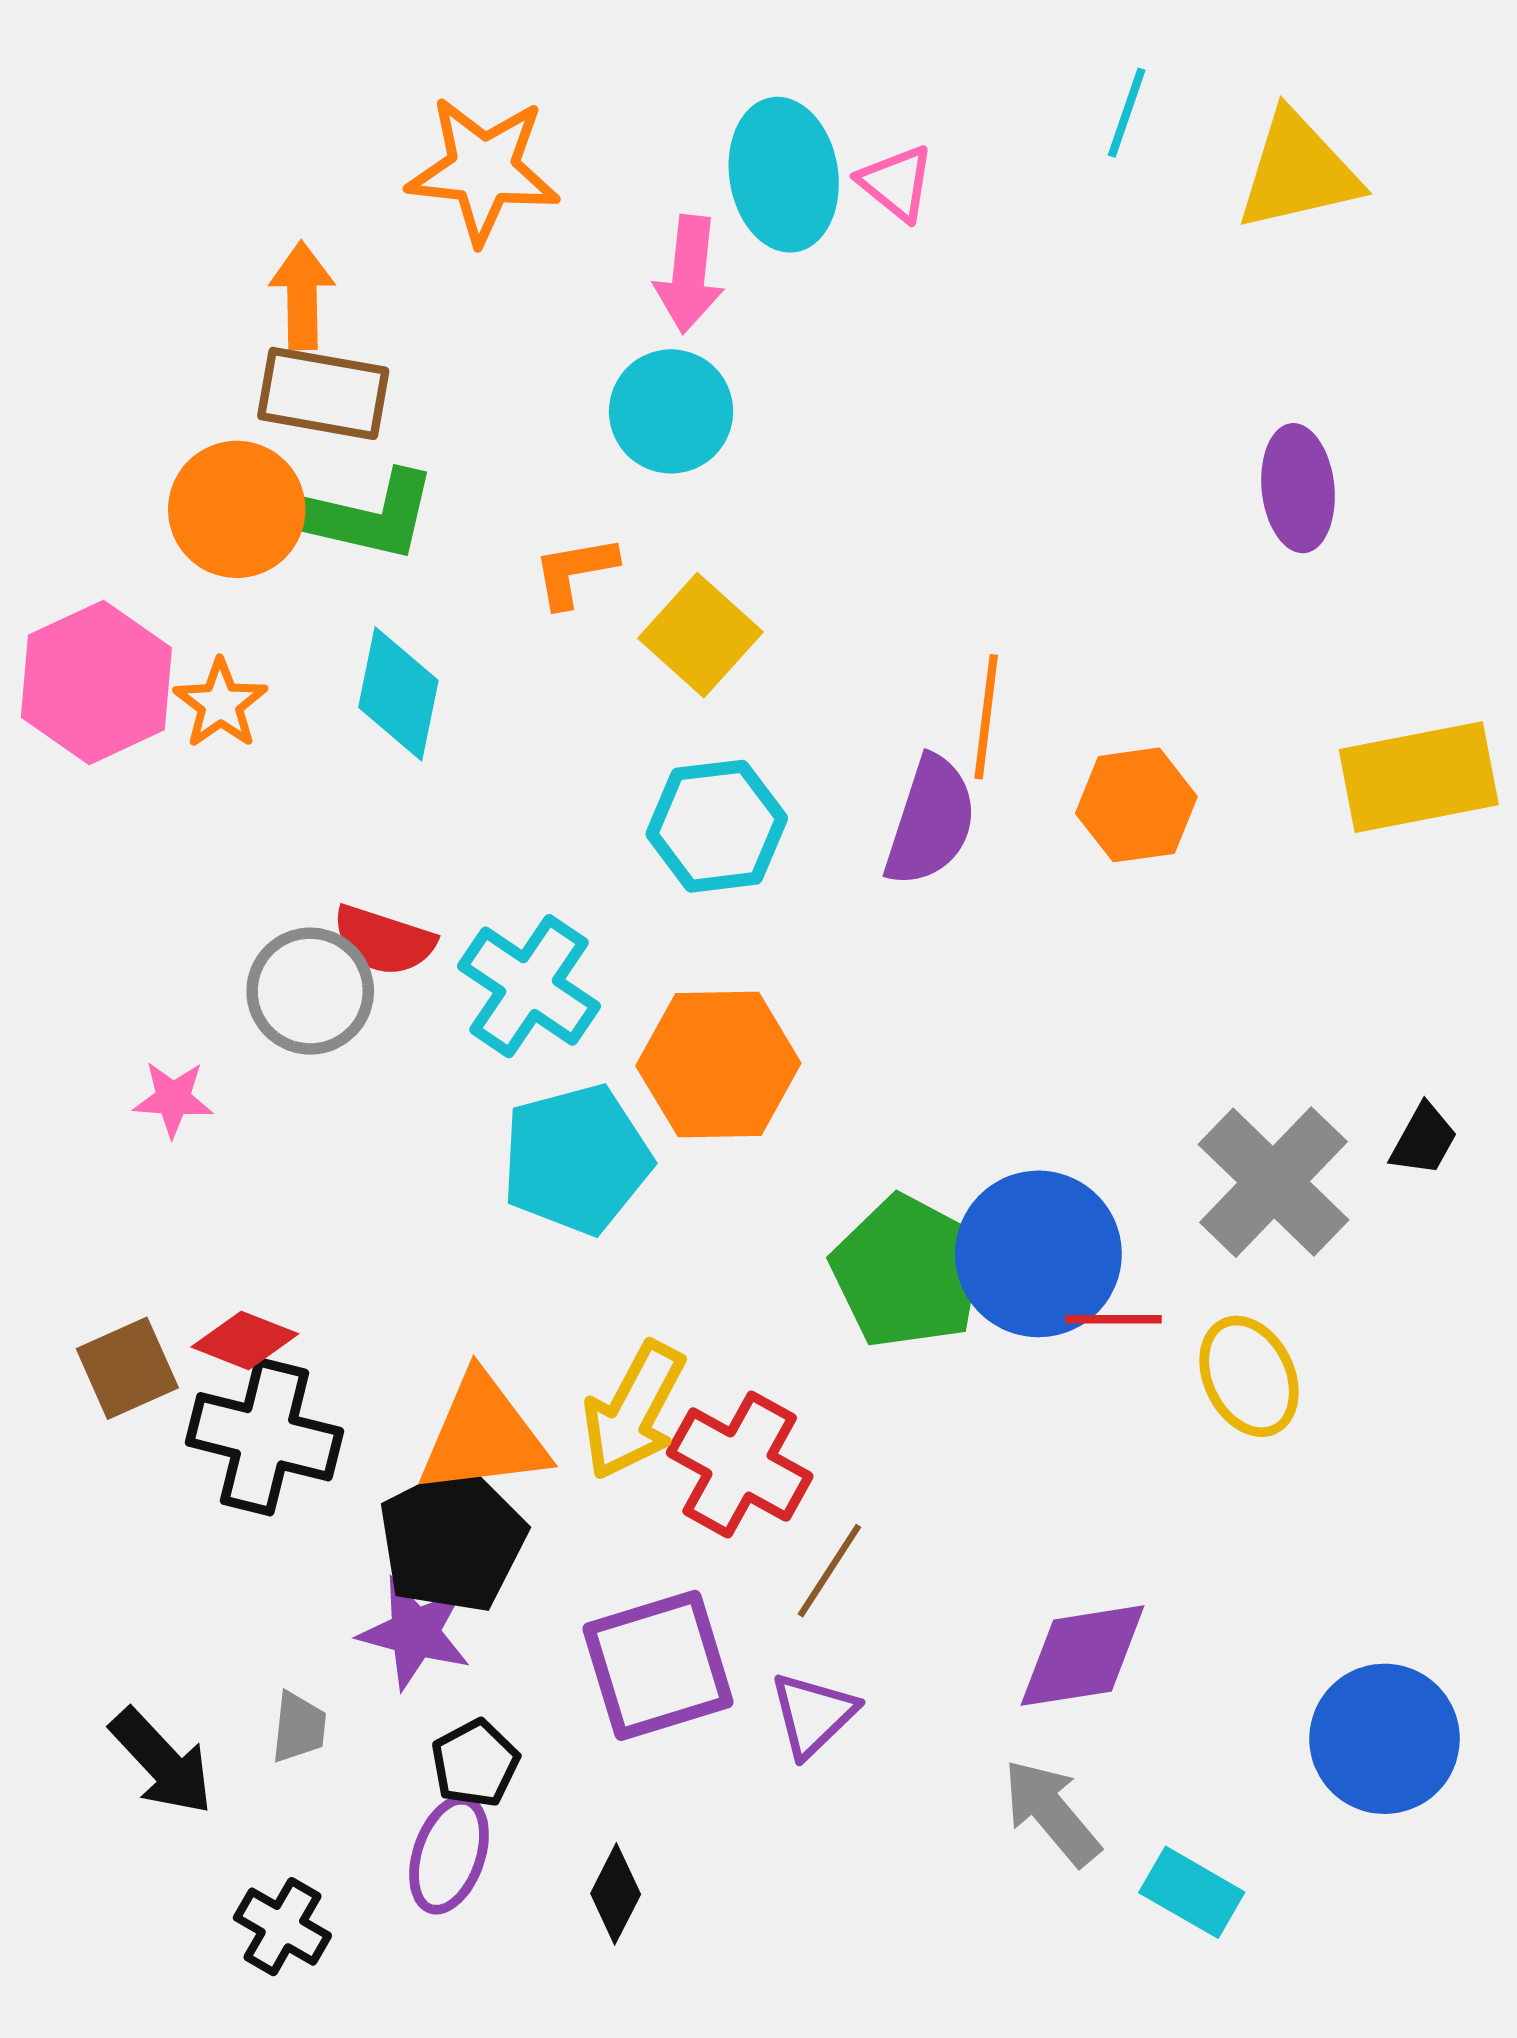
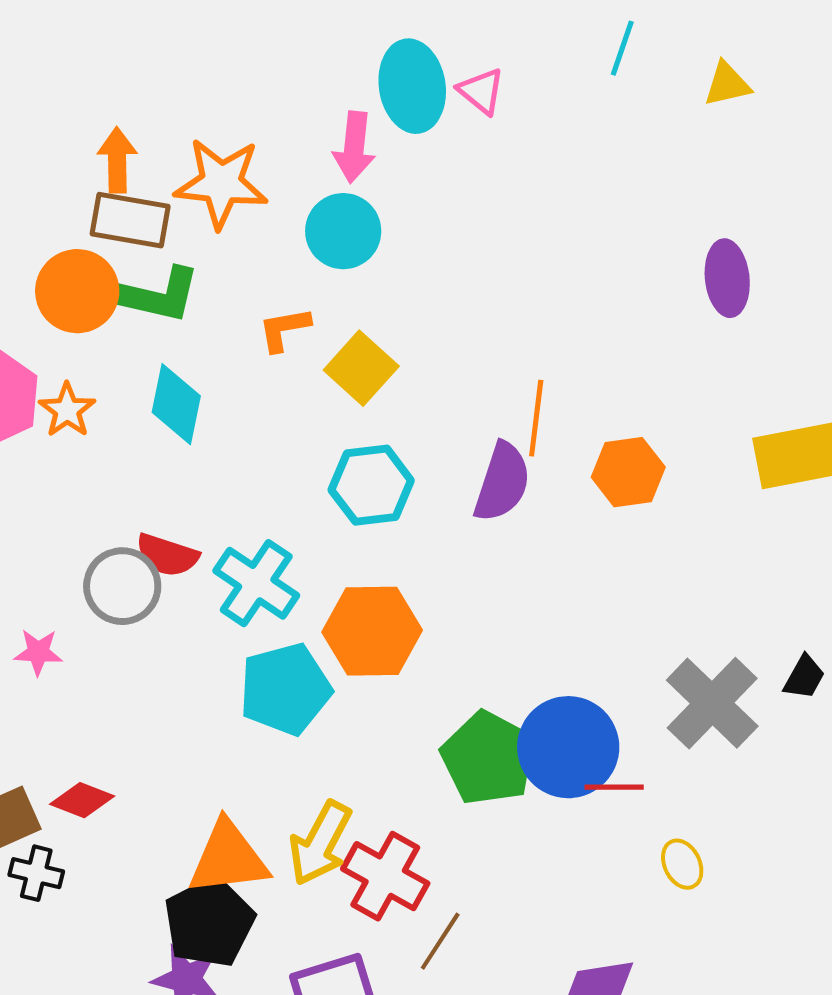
orange star: (483, 170) -> (221, 183), moved
yellow triangle: (1298, 171) -> (727, 84), size x0.6
yellow ellipse: (1249, 1376) -> (682, 864), moved, size x0.7
black cross: (264, 1437) -> (36, 873), moved, size x0.6

